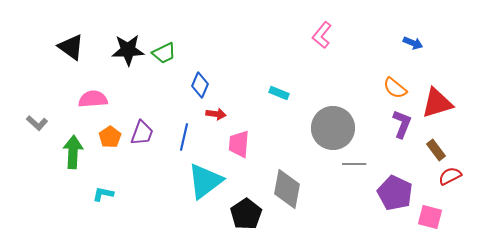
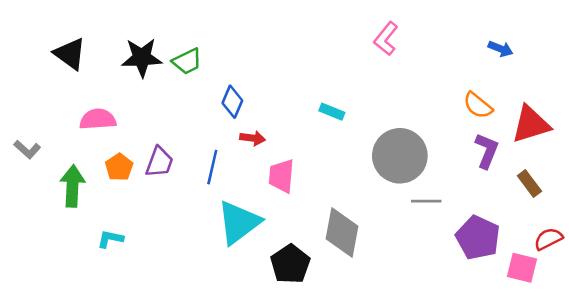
red semicircle: (450, 176) -> (548, 239), moved

